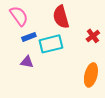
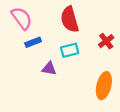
cyan rectangle: (51, 44) -> (70, 50), moved, size x0.7
purple triangle: (27, 62) -> (49, 69), moved

